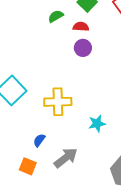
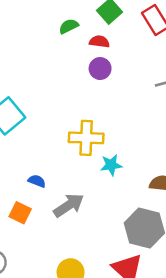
yellow cross: (58, 102) -> (86, 138), moved
blue semicircle: (39, 140) -> (37, 181), turned 72

